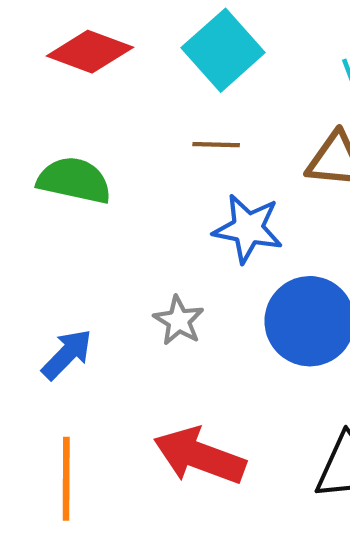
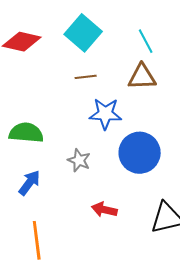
green semicircle: (74, 180) -> (26, 133), moved
red arrow: (199, 456) -> (104, 210), moved, size x0.6

